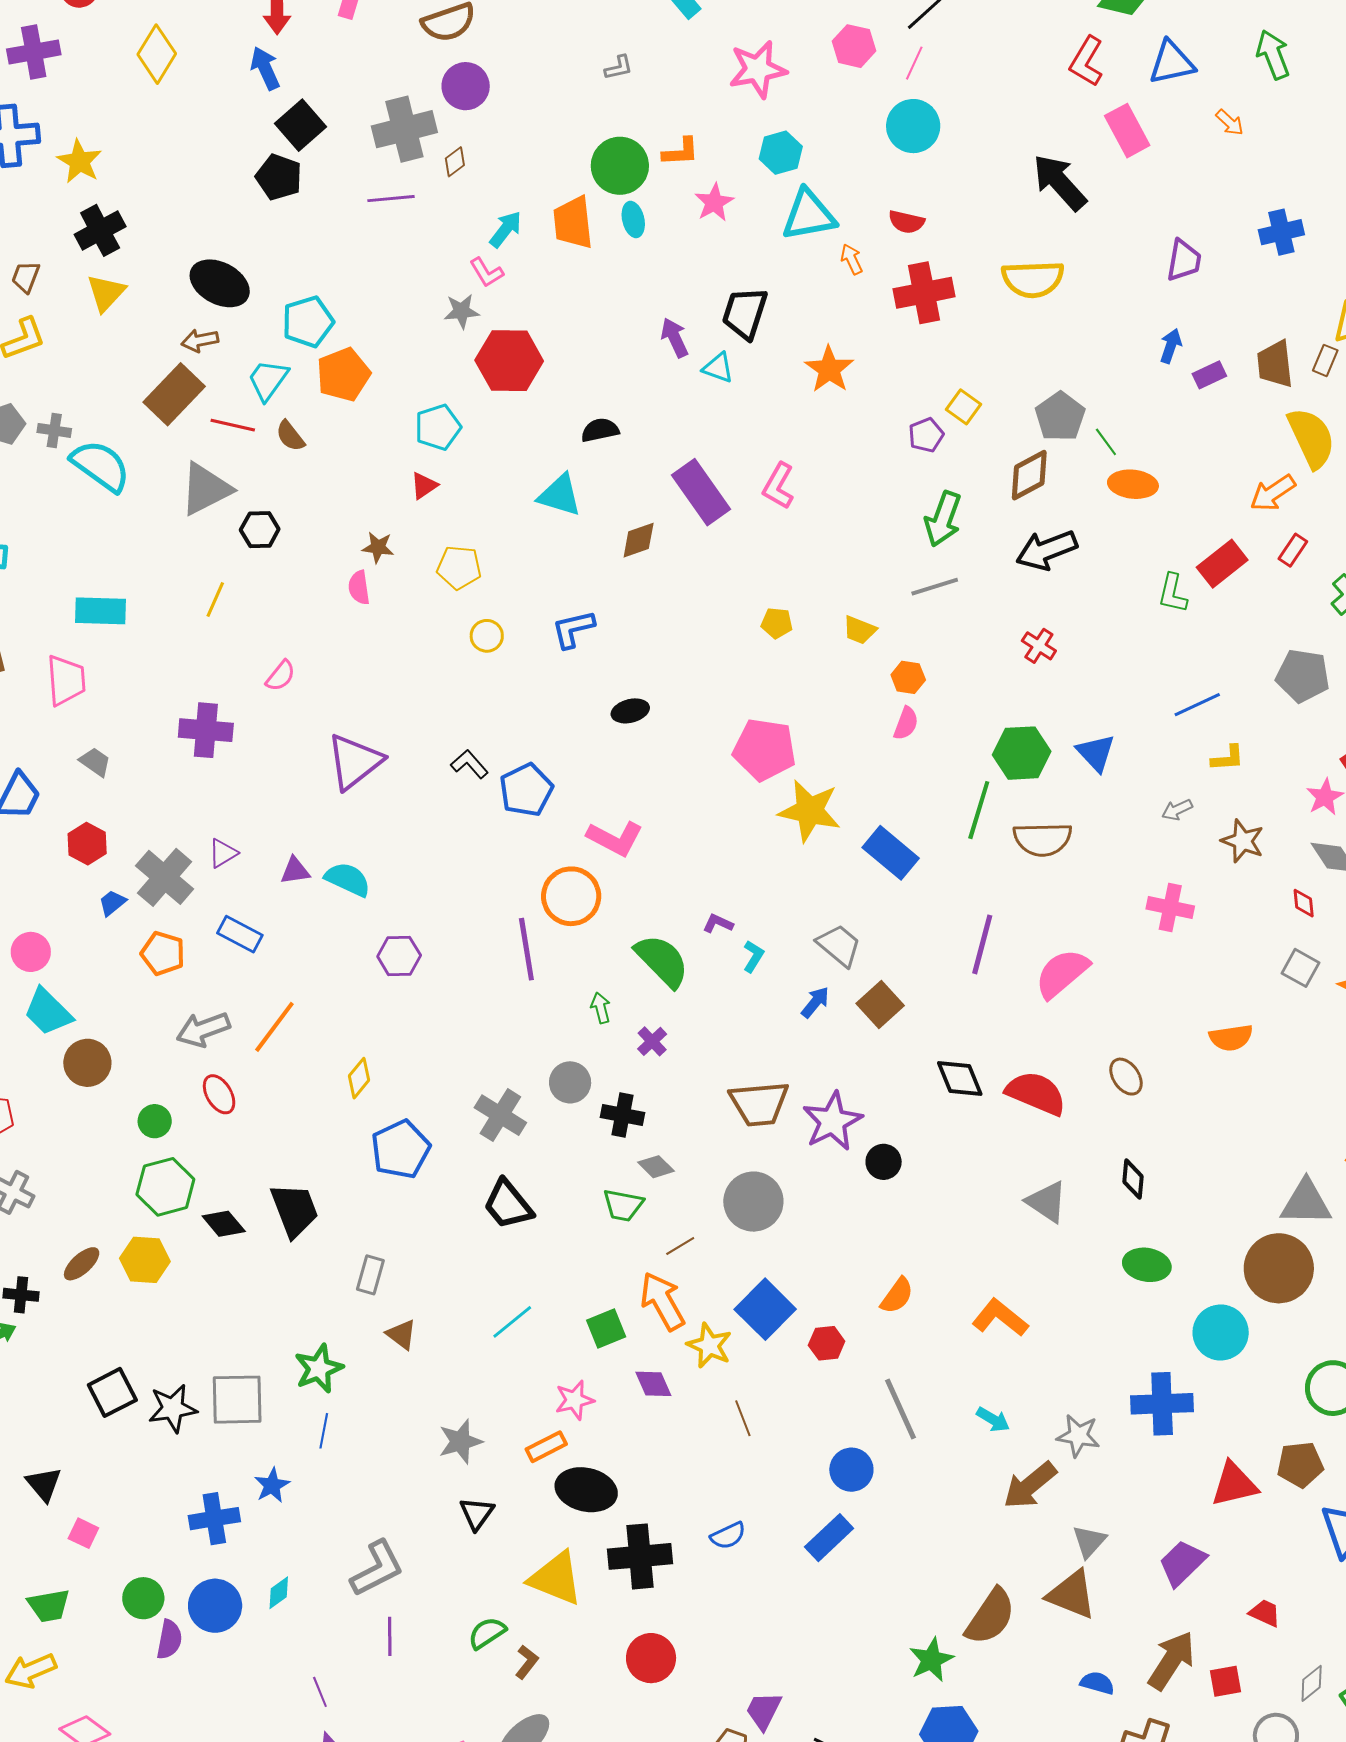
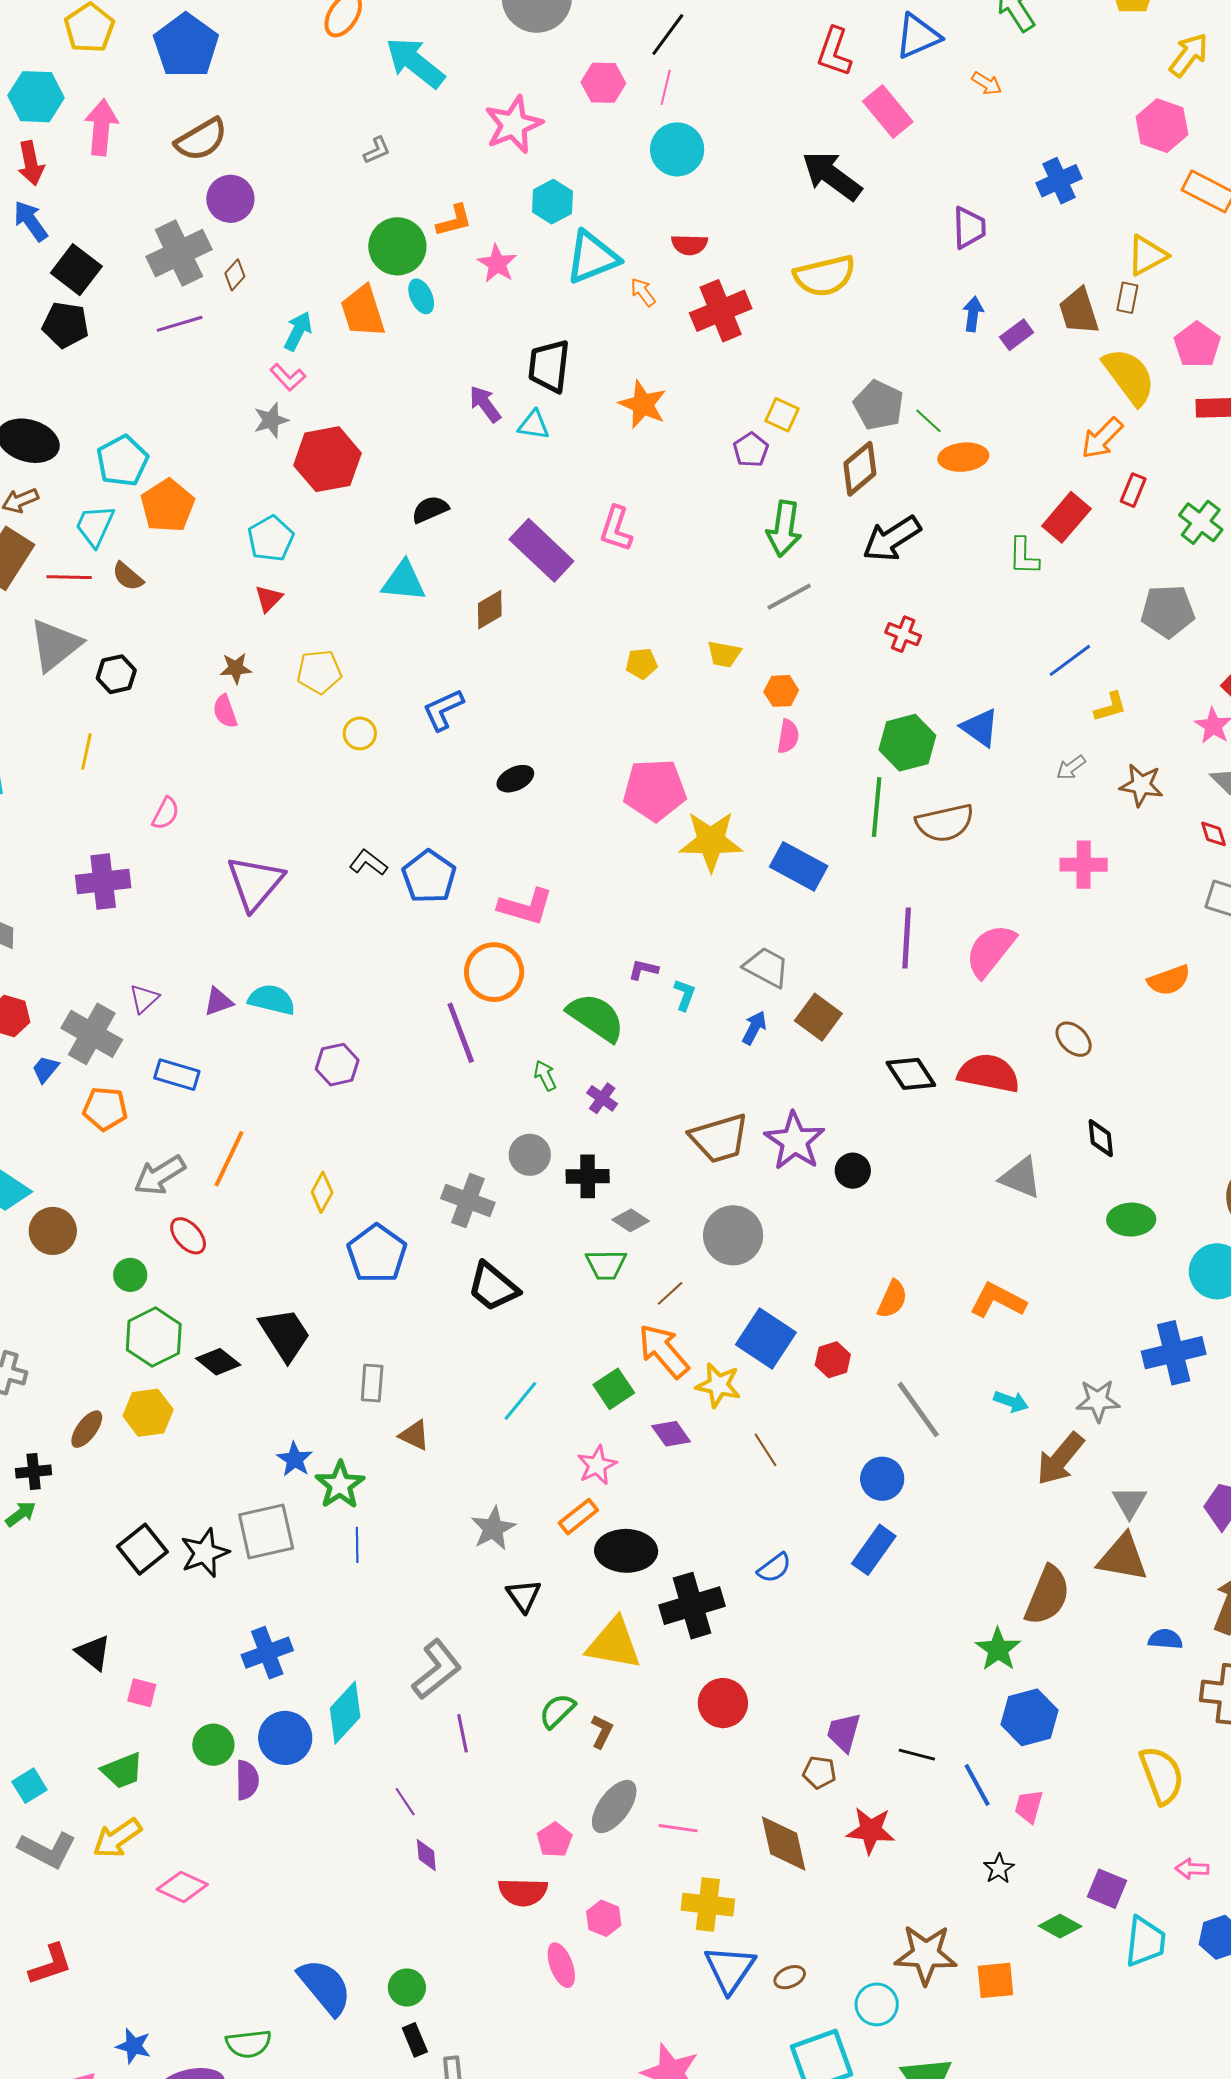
blue star: (272, 1485) -> (295, 1459), moved
cyan diamond: (279, 1593) -> (345, 1713), size x1.8

